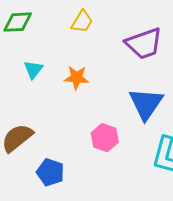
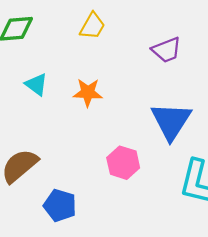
purple trapezoid: (144, 43) -> (167, 50), size x0.7
cyan triangle: (33, 70) -> (36, 84), turned -30

